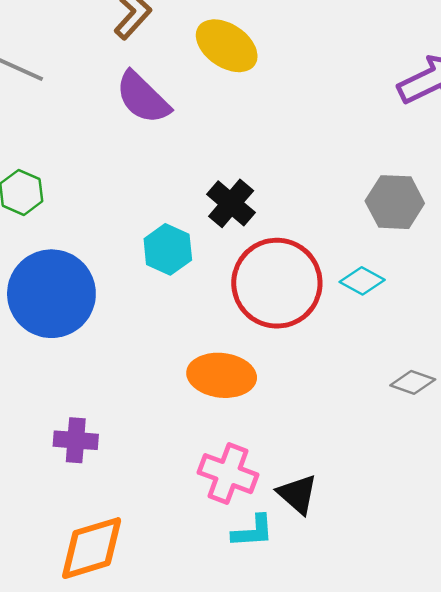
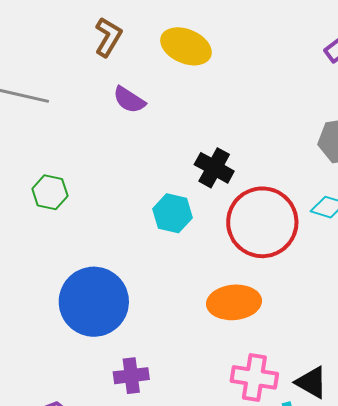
purple semicircle: (143, 98) -> (129, 100), size x0.7
blue circle: (51, 294) -> (94, 302), moved

